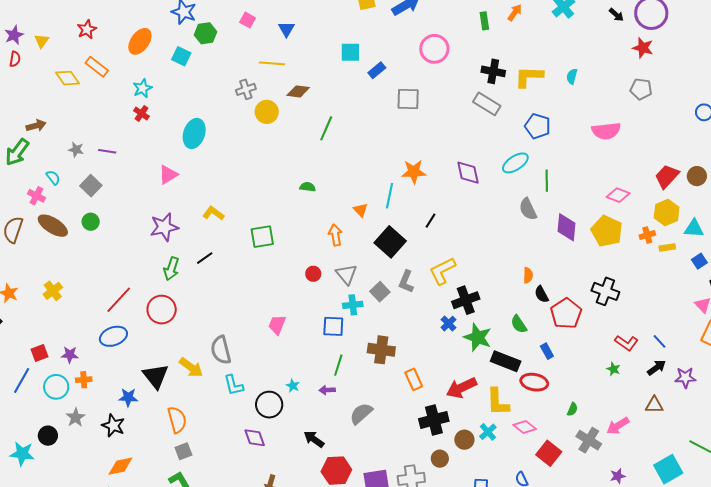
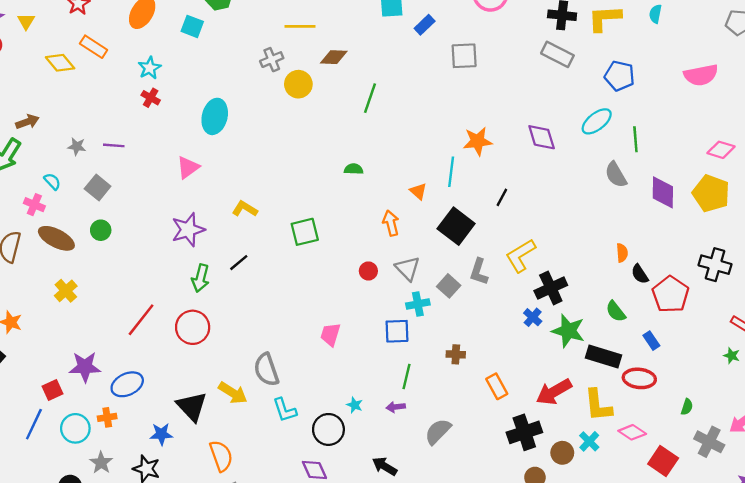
yellow cross: (53, 291) -> (66, 291), moved
blue ellipse: (113, 336) -> (127, 384), moved
brown cross: (381, 350) -> (456, 354), size x0.6
purple star: (70, 355) -> (85, 367), moved, size x1.5

